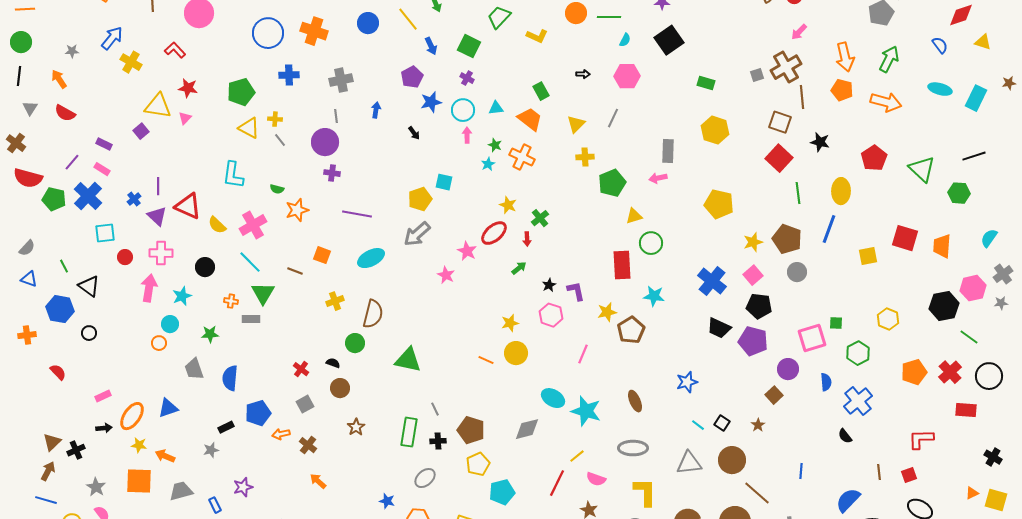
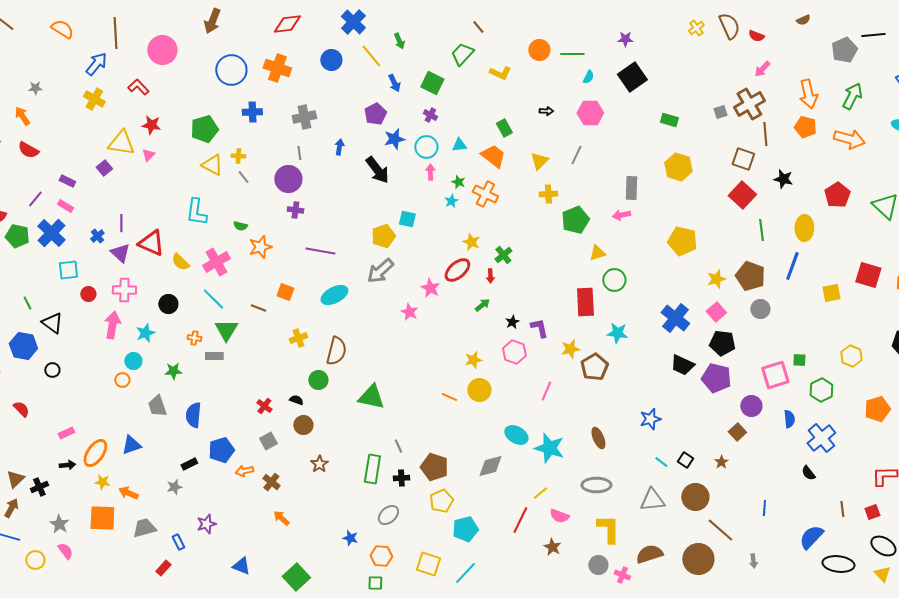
blue arrow: (112, 38) -> (96, 64), moved
black arrow: (414, 133) -> (377, 170), size x2.0

